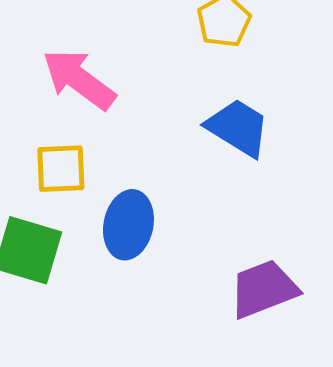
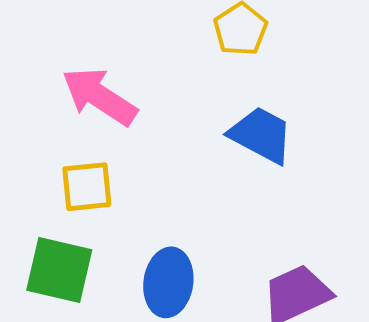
blue ellipse: (128, 225) -> (168, 282), moved

